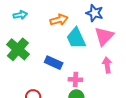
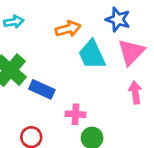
blue rectangle: (54, 63) -> (42, 89), moved
pink cross: (75, 79) -> (75, 114), moved

